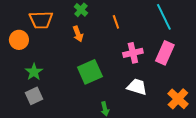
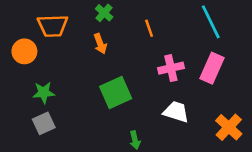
green star: (34, 72) -> (44, 93), turned 30

